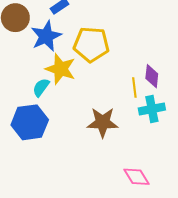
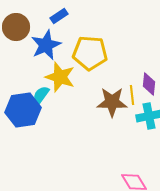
blue hexagon: (30, 122) -> (23, 110), moved
brown star: (103, 122) -> (112, 102), moved

